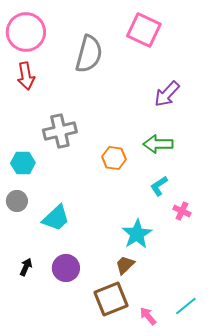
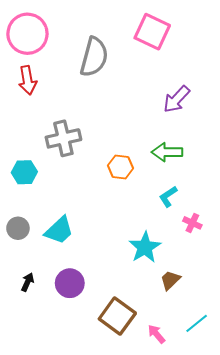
gray circle: (17, 201) -> (18, 228), moved
brown trapezoid: (125, 265) -> (170, 280), moved
brown square: (111, 299) -> (117, 316), turned -32

